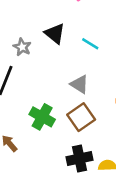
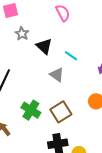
gray star: (22, 47) -> (22, 34), moved
gray triangle: (79, 84) -> (57, 75), moved

